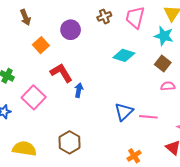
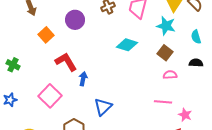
pink square: (34, 97) -> (50, 96), moved
blue triangle: (124, 112) -> (103, 107), moved
pink line: (148, 117) -> (163, 102), moved

